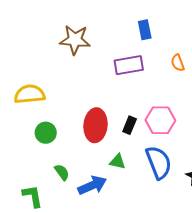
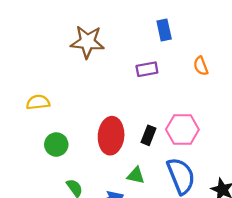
purple rectangle: (129, 65) -> (147, 69), size x0.7
yellow semicircle: (30, 94) -> (38, 102), size x0.7

